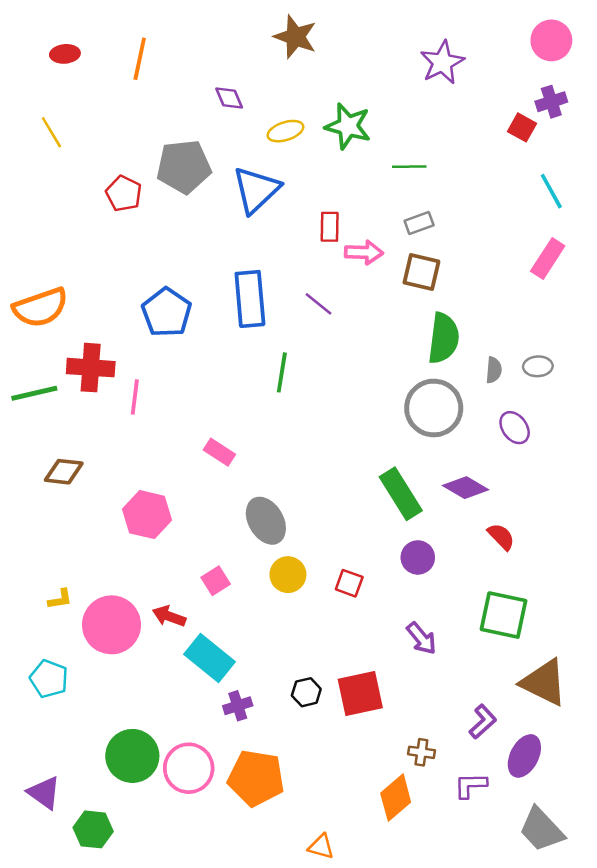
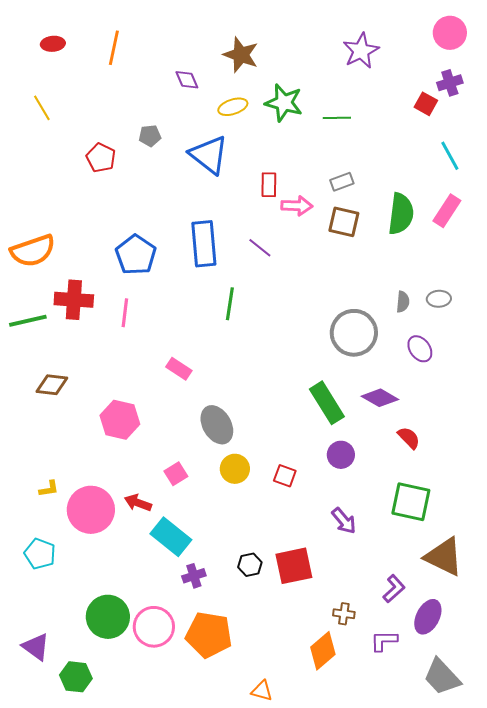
brown star: (295, 37) -> (241, 55), moved
gray pentagon: (184, 167) -> (150, 136), size x0.5
green line: (409, 167) -> (337, 118), moved
blue triangle: (256, 190) -> (209, 155), turned -39
green semicircle: (444, 338) -> (401, 214), moved
pink line: (135, 397) -> (125, 313), moved

